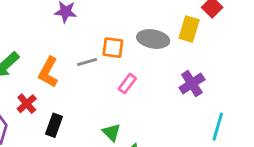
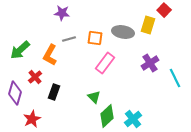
gray line: (87, 62) -> (69, 39), moved
pink rectangle: (127, 84) -> (105, 63), size x1.5
cyan line: (218, 127) -> (175, 78), moved, turned -42

